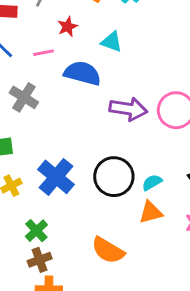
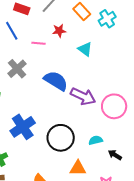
blue semicircle: (82, 73) -> (56, 81), moved
cyan semicircle: (152, 182) -> (96, 140), moved

